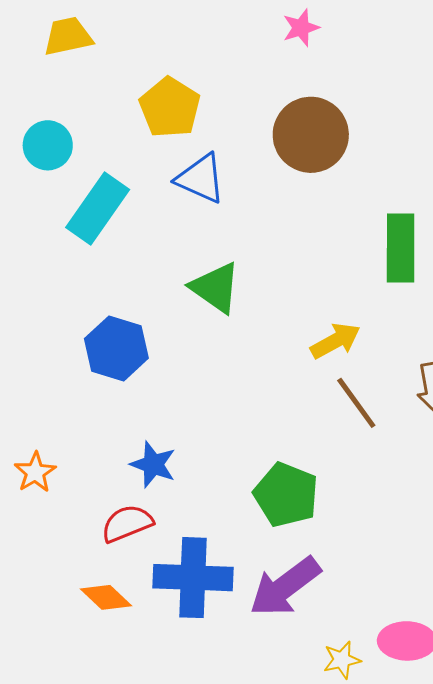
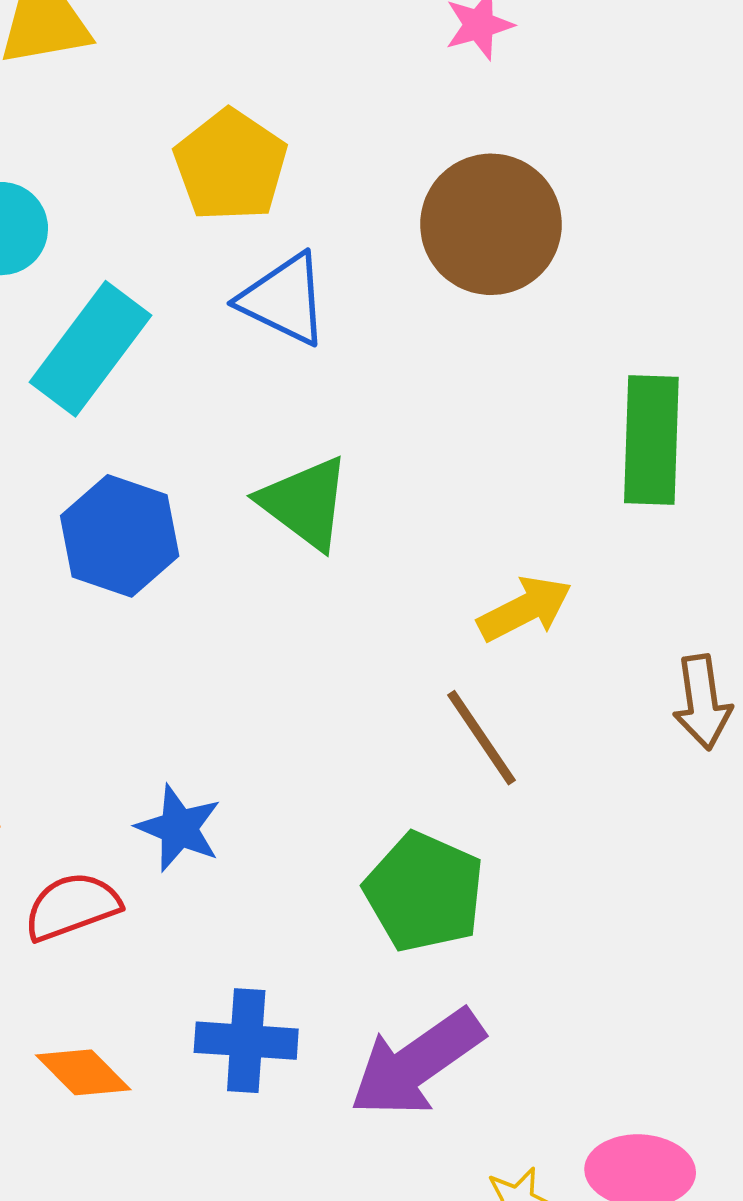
blue hexagon: (116, 348) -> (120, 536), moved
brown line: (356, 403) -> (481, 738), moved
red semicircle: (127, 523) -> (72, 906), moved
blue cross: (193, 578) -> (246, 1041), size x0.7

